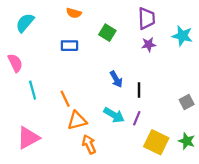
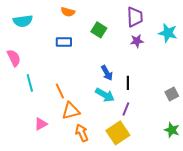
cyan semicircle: (25, 23) -> (23, 21), turned -138
cyan arrow: (114, 115) -> (105, 95), moved
pink triangle: (28, 138) -> (41, 124), moved, size x0.6
yellow square: (156, 142) -> (118, 133), moved, turned 30

